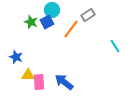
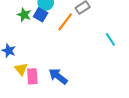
blue square: (47, 22) -> (41, 15), turned -32
yellow triangle: (28, 75) -> (21, 69), turned 48

